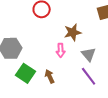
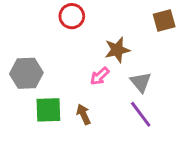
pink arrow: (61, 50) -> (100, 76), turned 48
green square: (26, 73) -> (48, 110), turned -36

